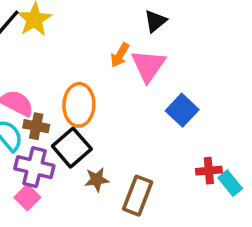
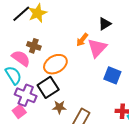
orange ellipse: (79, 105) -> (55, 64), turned 50
blue square: (182, 110) -> (112, 75), turned -30
brown cross: (36, 126) -> (34, 46), moved

